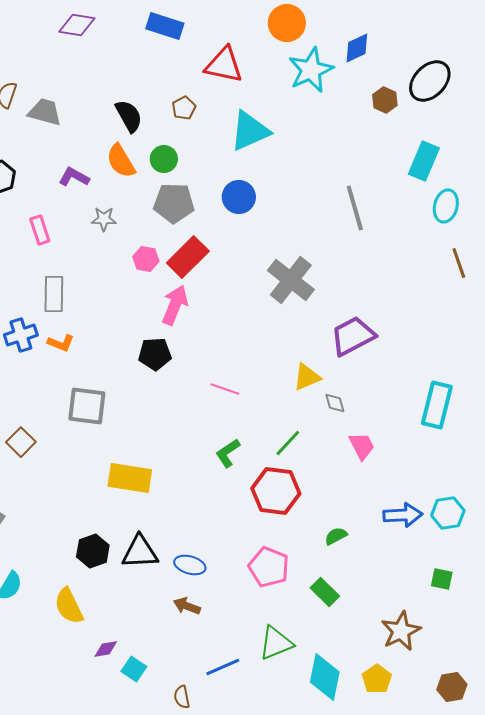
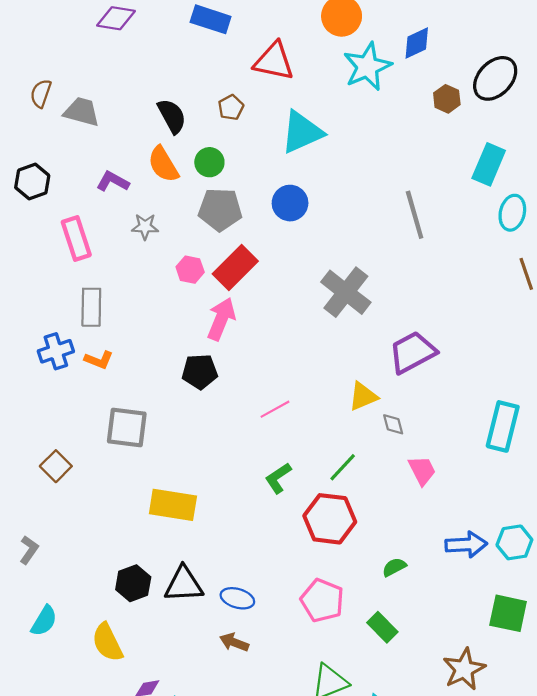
pink rectangle: (40, 230) -> (76, 238), size x1.4
pink line: (225, 389) -> (275, 409), turned -48
green square: (442, 579) -> (508, 613), size x1.6

